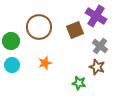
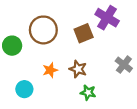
gray cross: (100, 46) -> (124, 65), moved
cyan circle: (12, 65) -> (24, 89), moved
brown star: (97, 67) -> (78, 69), moved

